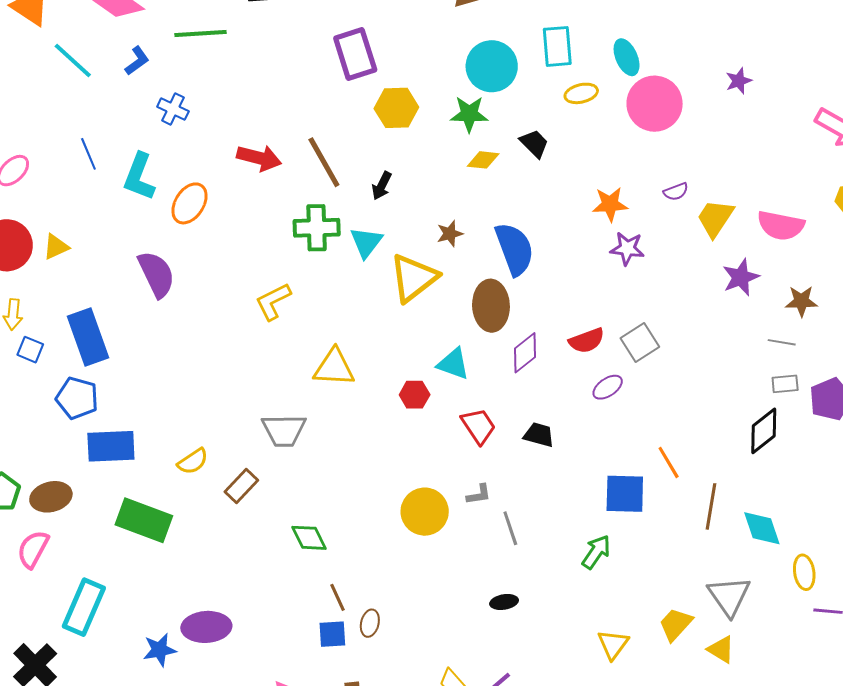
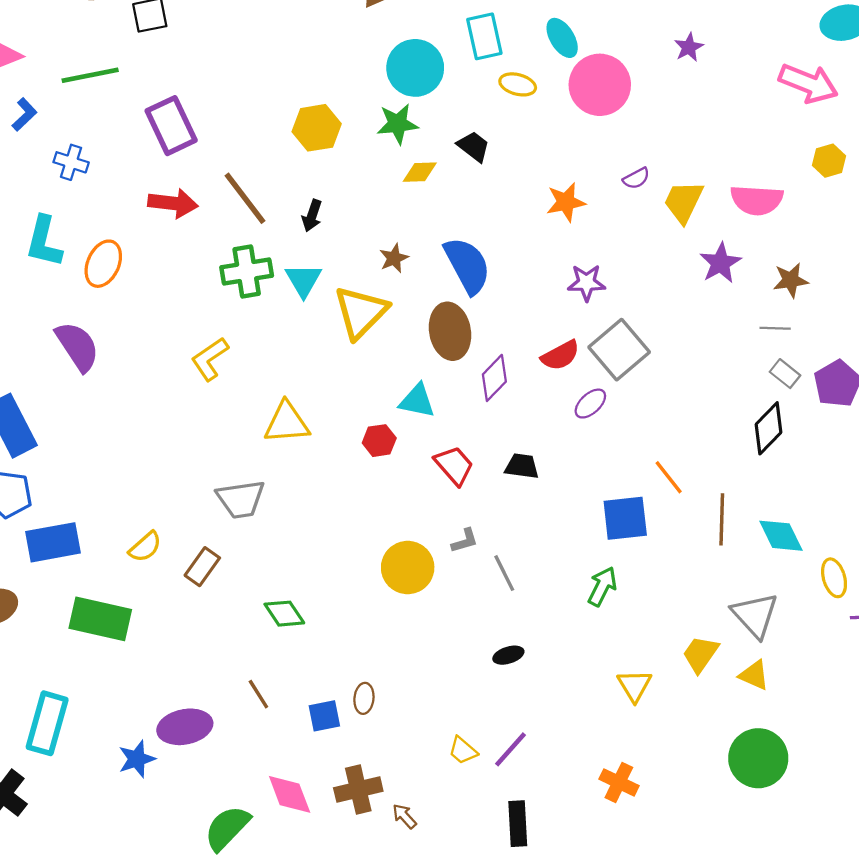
purple rectangle: (355, 54) -> (171, 126), moved
yellow ellipse: (581, 93) -> (518, 84), turned 36
purple star: (627, 248) -> (587, 283), moved
gray square: (640, 342) -> (619, 350), size x1.4
gray rectangle: (785, 384) -> (785, 374), turned 52
brown line: (338, 597) -> (258, 694), moved

